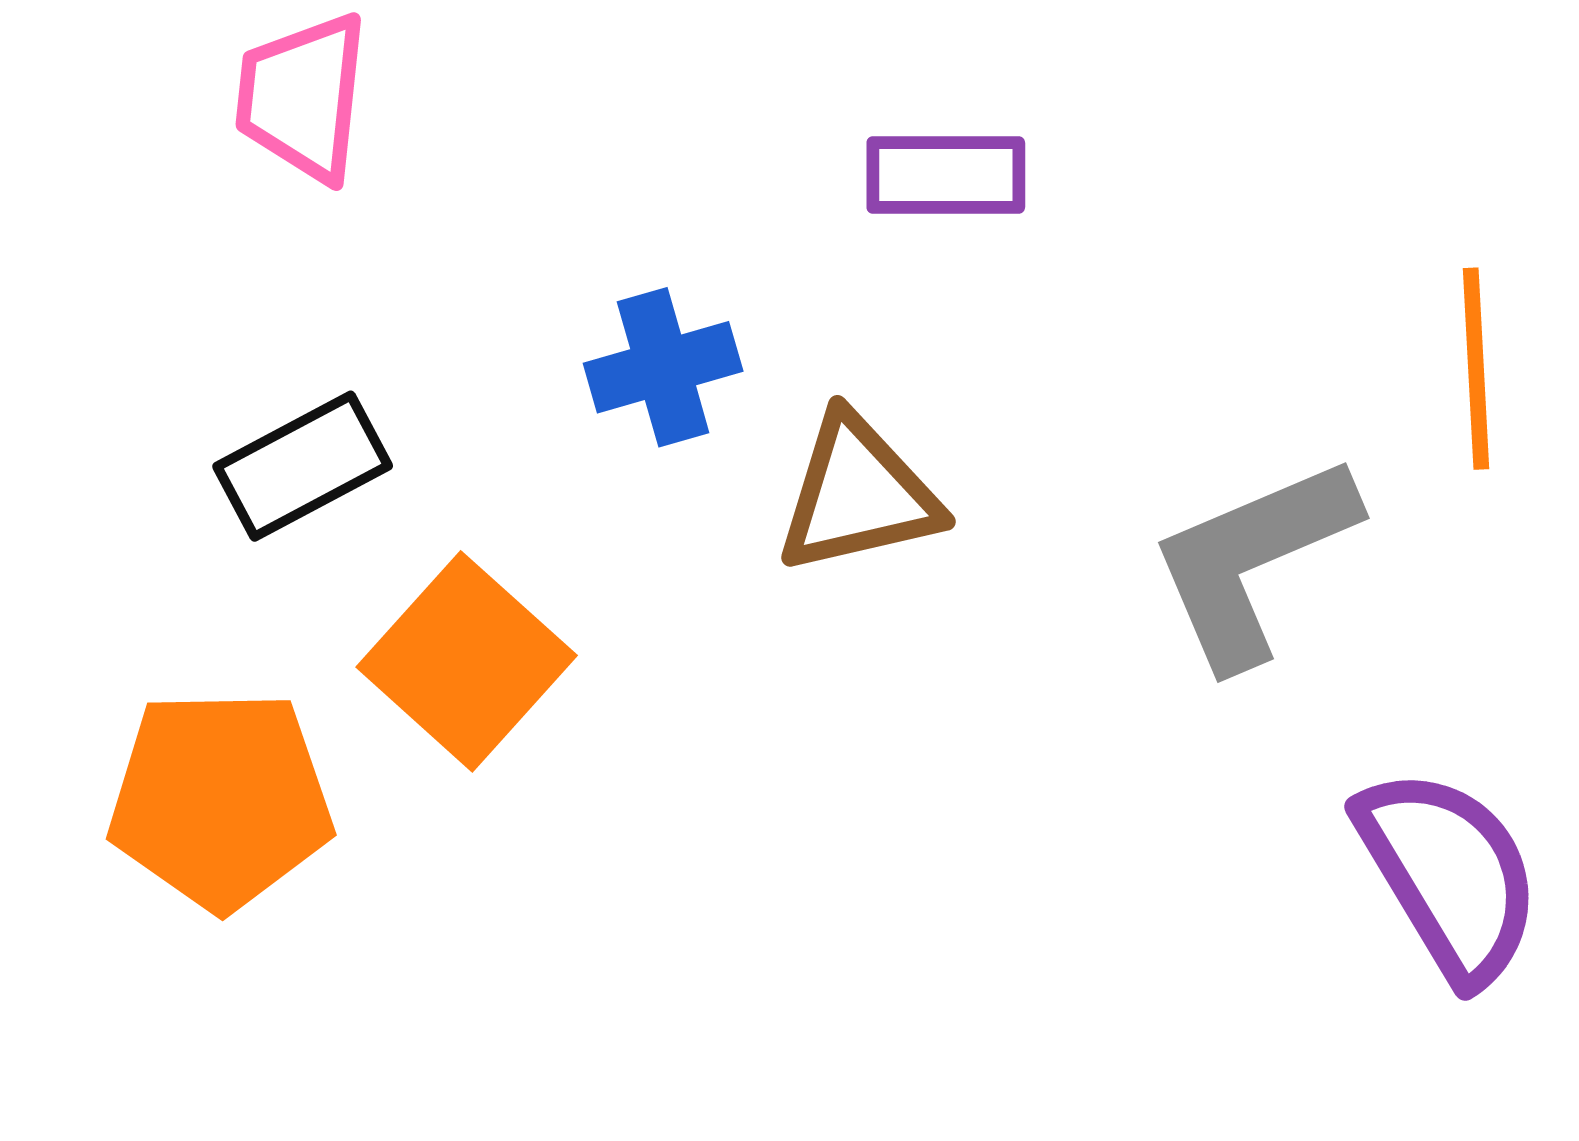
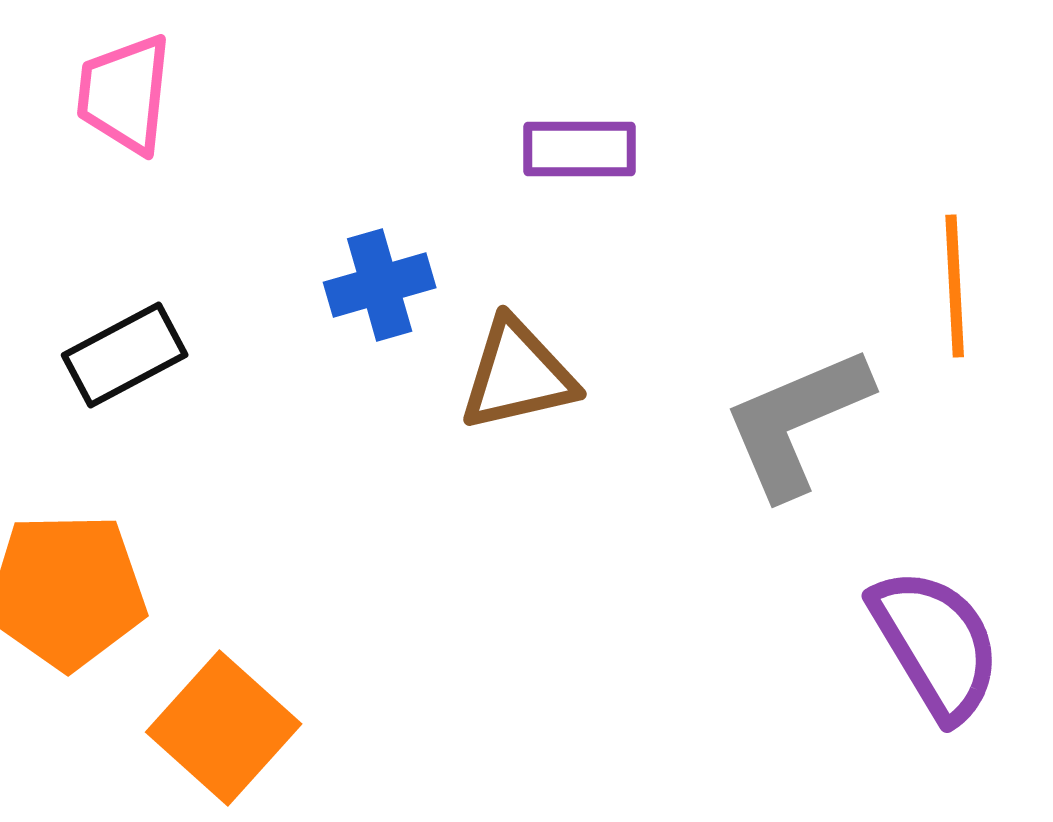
orange square: (467, 661) -> (224, 728), moved

